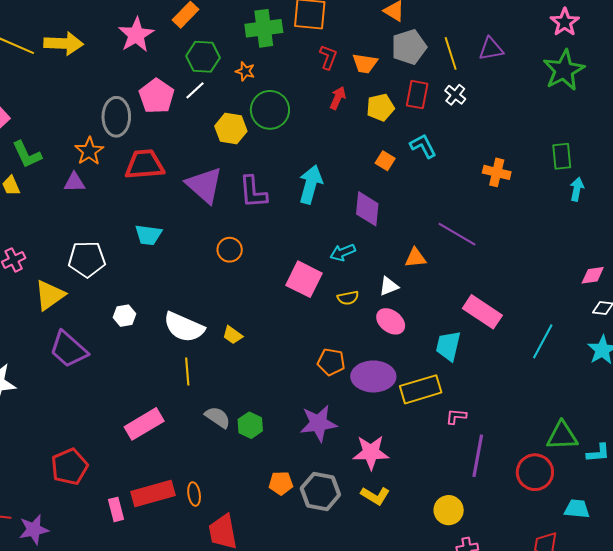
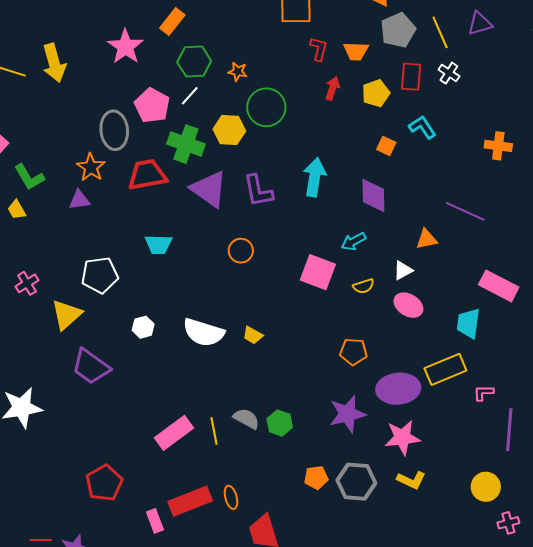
green cross: (264, 28) -> (186, 144), moved, turned 33
yellow arrow: (64, 43) -> (54, 63), turned 78
yellow line: (187, 371) -> (214, 431), moved
purple ellipse: (373, 376) -> (398, 389), moved

